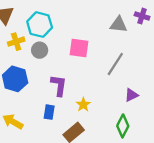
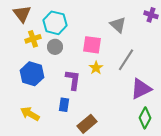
gray triangle: (119, 25) -> (118, 25), moved, turned 36
purple triangle: (131, 95) -> (141, 89), size x1.6
yellow star: (83, 105) -> (96, 68), moved
green diamond: (123, 126) -> (145, 118), moved

